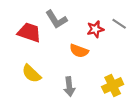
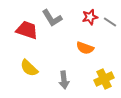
red star: (95, 29) -> (90, 17), moved
orange semicircle: (79, 51) -> (85, 48), moved

